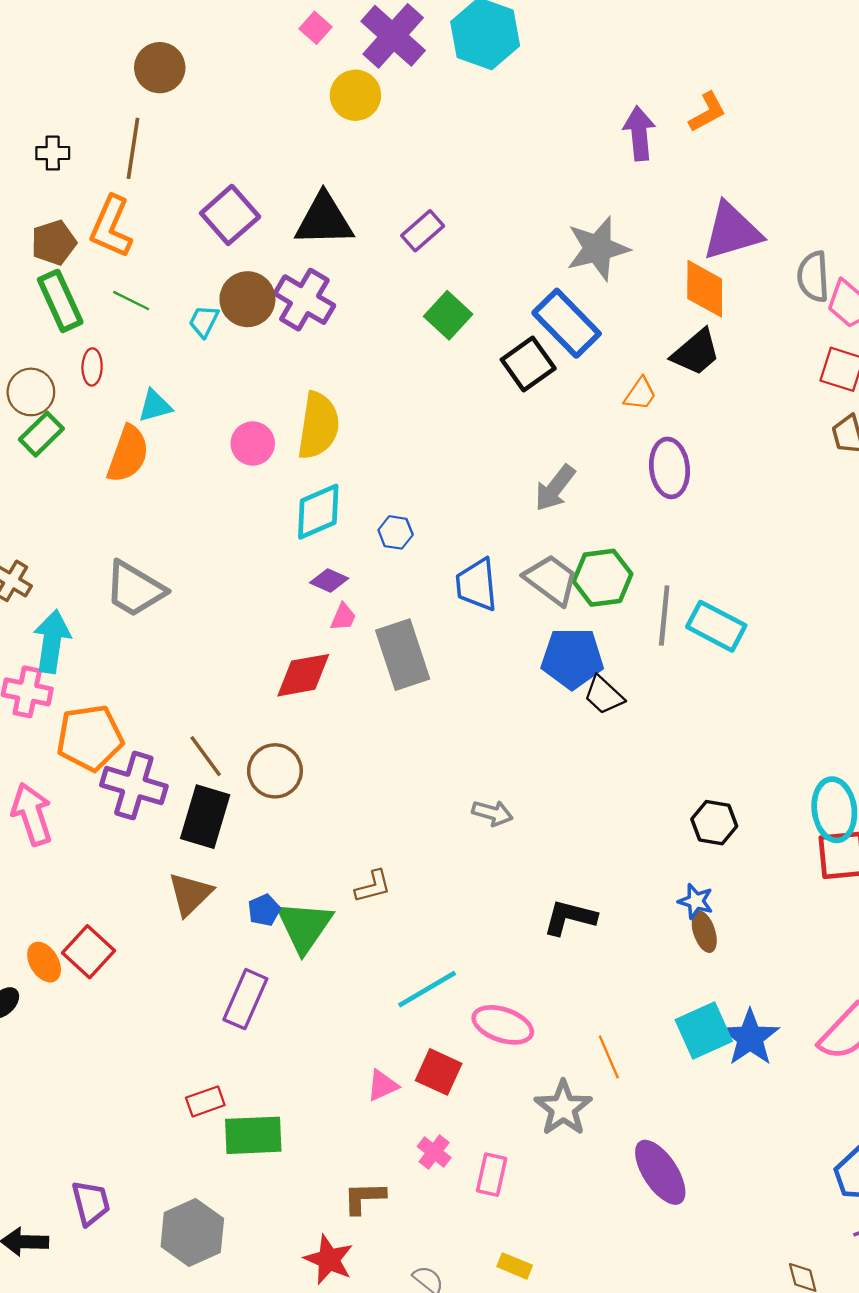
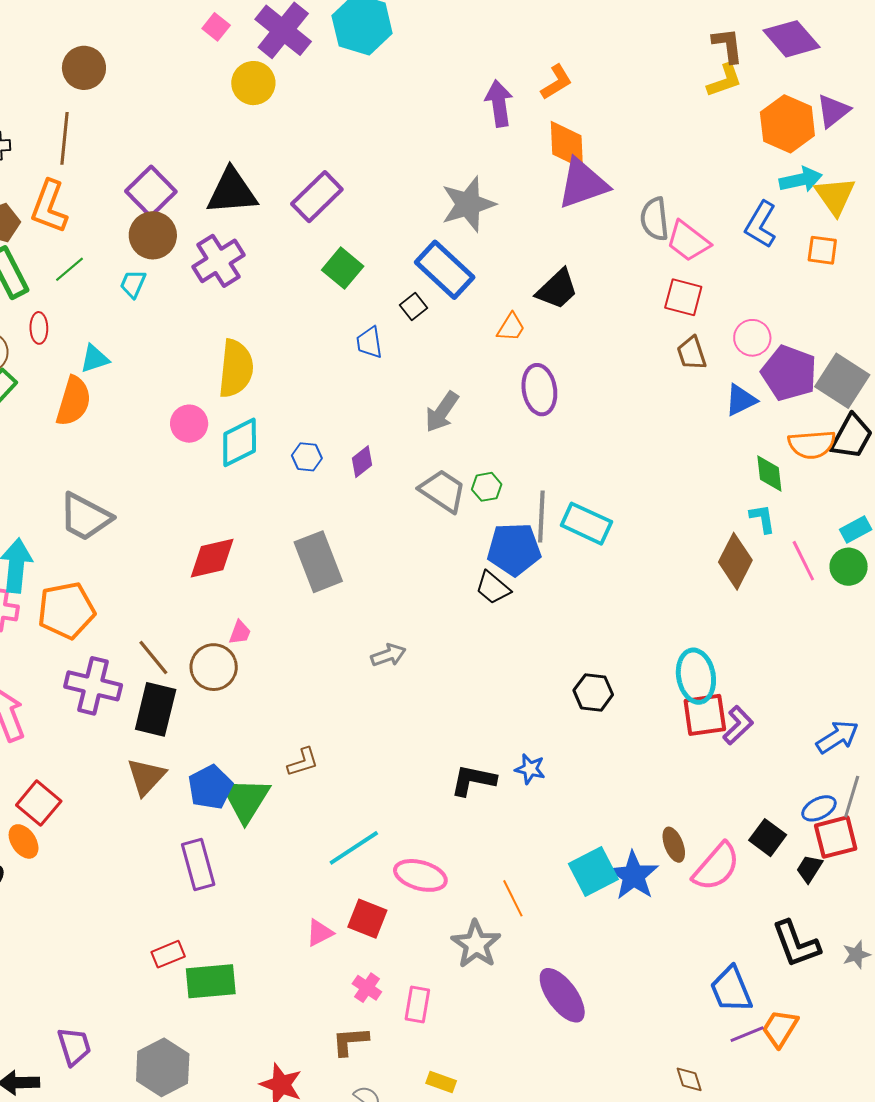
purple rectangle: (423, 231) -> (317, 197), size x1.4
orange diamond: (705, 289) -> (567, 145), moved
brown circle: (247, 299) -> (153, 235), moved
purple cross: (304, 300) -> (218, 261), turned 30
green line: (131, 301) -> (70, 269), turned -64
black square: (528, 364) -> (413, 306), size x0.6
pink circle: (253, 444) -> (189, 424), moved
green hexagon: (602, 578) -> (487, 487), size x0.6
purple diamond: (329, 581) -> (362, 462), moved, turned -60
blue trapezoid: (477, 585) -> (369, 342), moved, size x0.7
pink trapezoid: (343, 617) -> (240, 632), moved
blue pentagon: (572, 658) -> (514, 549), moved
red diamond: (303, 675) -> (212, 558), moved
orange pentagon: (90, 738) -> (66, 610), moved
gray arrow: (492, 813) -> (388, 655), moved, turned -32
blue star: (696, 901) -> (530, 769), moved
blue pentagon: (264, 910) -> (210, 787), size x1.6
brown ellipse: (704, 932) -> (674, 845), moved
red square: (89, 952) -> (39, 803), moved
purple rectangle: (245, 999) -> (198, 864), turned -36
brown L-shape: (364, 1198) -> (350, 1041), moved

